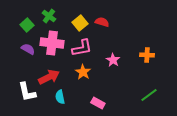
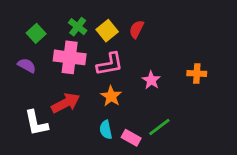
green cross: (49, 16) -> (78, 27), moved
red semicircle: (102, 22) -> (137, 29), turned -80
purple semicircle: (28, 49) -> (27, 65), moved
green line: (149, 95) -> (159, 127), moved
cyan semicircle: (60, 97) -> (106, 130), moved

